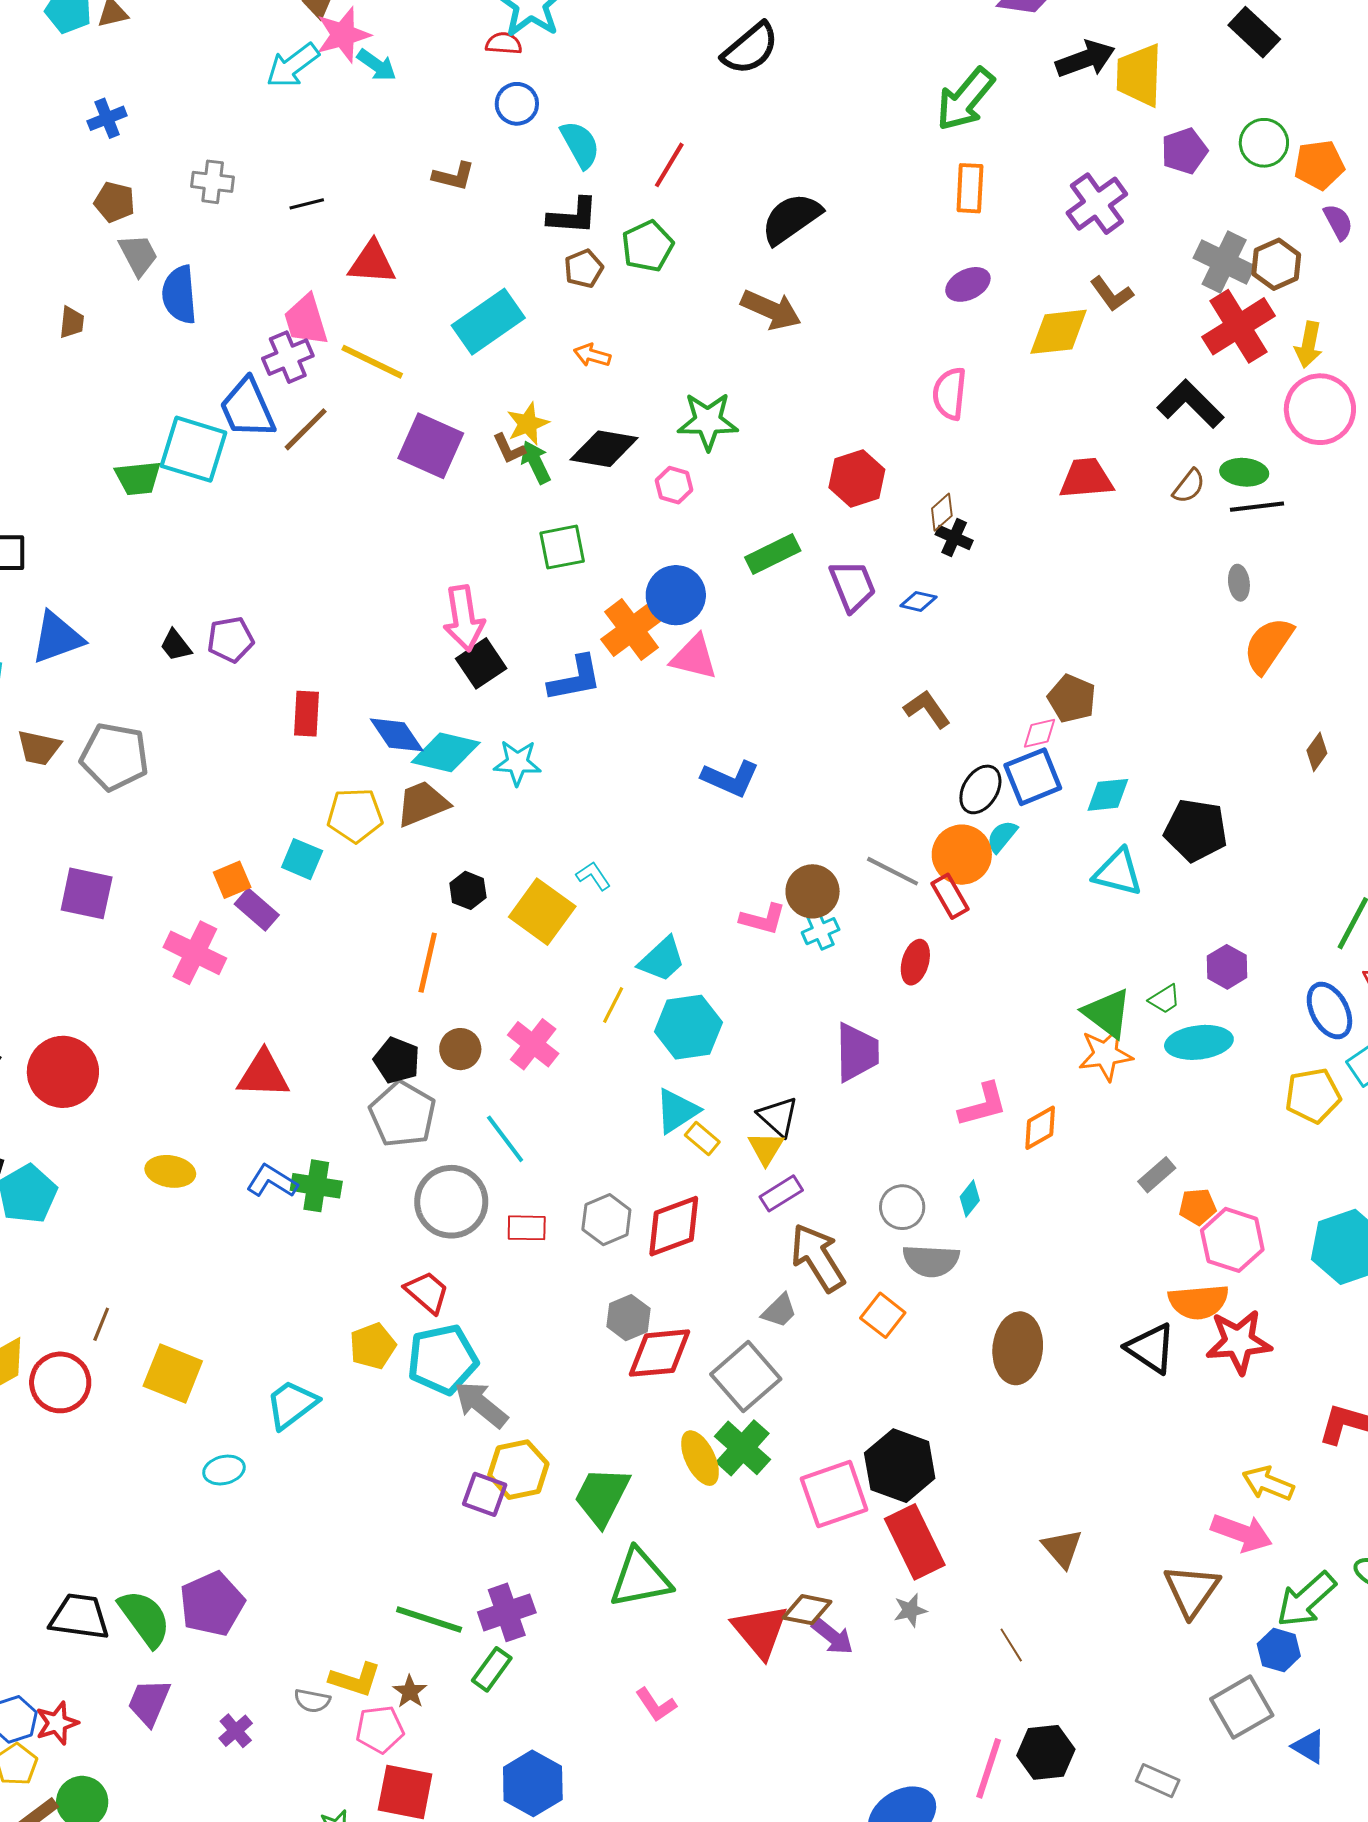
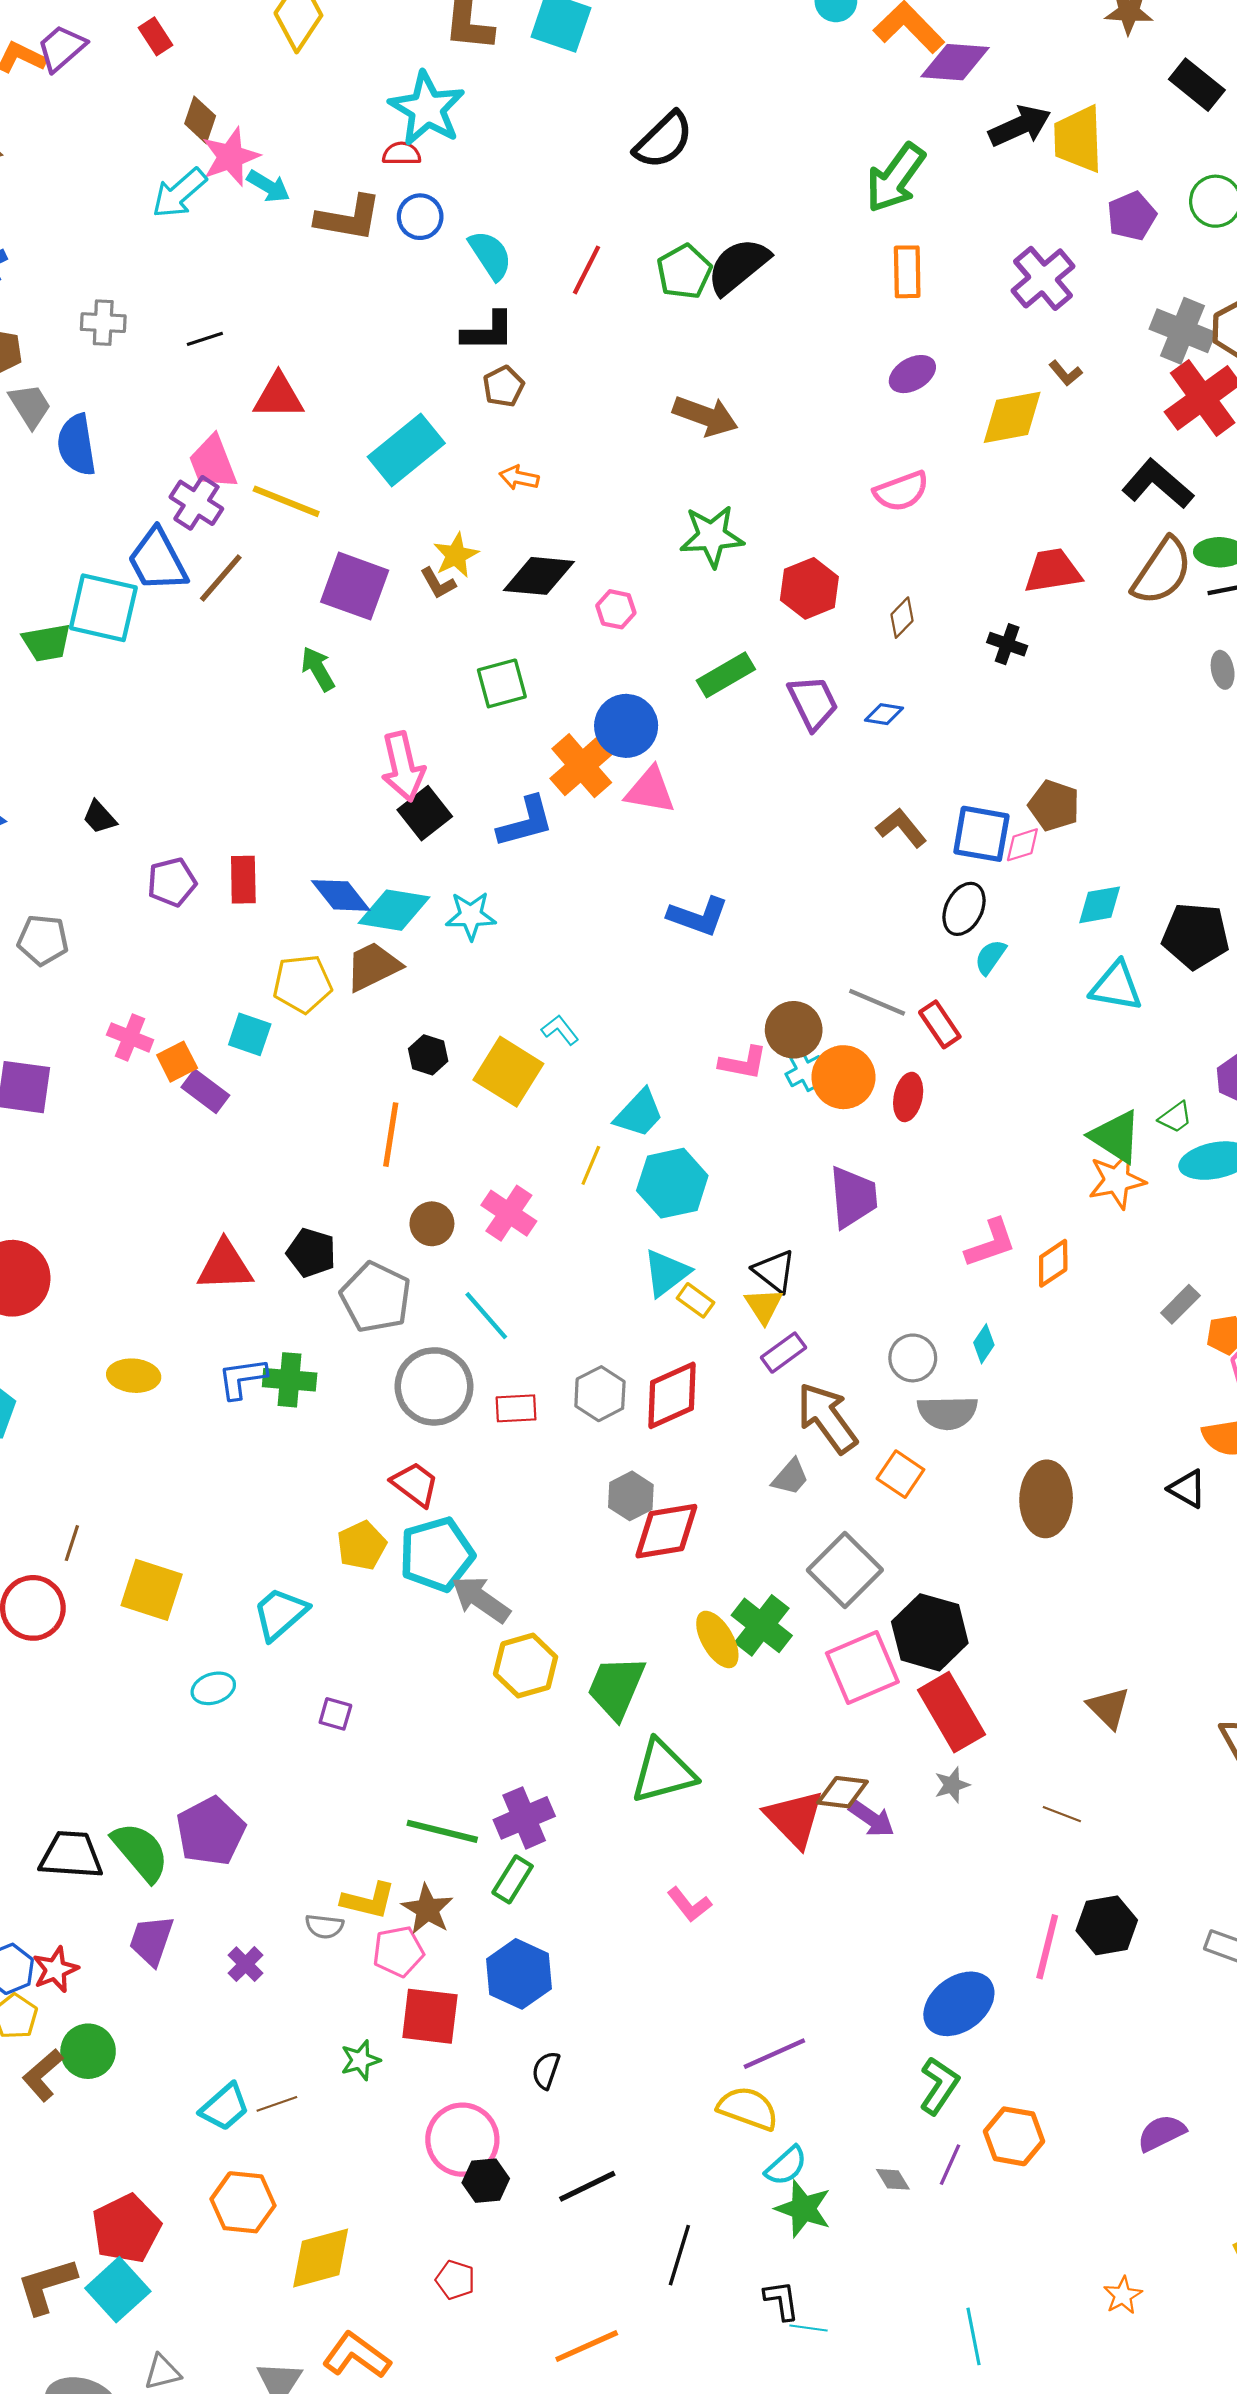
brown L-shape: (454, 176) -> (348, 218), moved, size x1.5
black semicircle: (791, 219) -> (738, 266), moved
green pentagon: (648, 246) -> (684, 272), moved
brown L-shape: (1112, 294) -> (1066, 373), size x0.7
purple cross: (288, 357) -> (196, 503), turned -30
pink semicircle: (950, 394) -> (901, 491), turned -112
green star: (708, 421) -> (712, 536), moved
green arrow: (536, 462) -> (318, 669), moved
brown semicircle: (1189, 486) -> (1162, 571), size x1.8
black cross: (954, 538) -> (1007, 644), moved
purple pentagon: (231, 640) -> (172, 882), moved
gray pentagon: (114, 757) -> (43, 940), size x0.7
blue square: (1033, 777) -> (981, 834), moved, turned 36
orange circle: (962, 855) -> (843, 1077), moved
pink cross: (195, 953) -> (130, 1037), moved, size x0.7
black pentagon: (397, 1060) -> (311, 1253), moved
blue L-shape: (272, 1181) -> (242, 1378), turned -36
black triangle: (1151, 1348) -> (1187, 1489), size x0.7
gray square: (746, 1377) -> (845, 1570), moved
purple square: (485, 1494) -> (335, 1714), moved, size x0.7
brown line: (1011, 1645) -> (1062, 1814), turned -33
brown star: (410, 1692) -> (427, 1909), size x1.4
blue hexagon: (533, 1783) -> (519, 1974), moved

